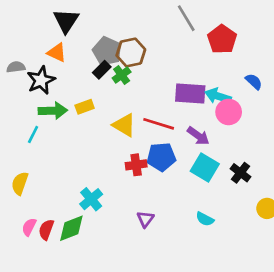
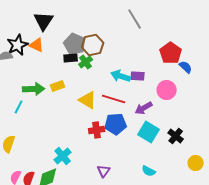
red pentagon: (222, 39) -> (171, 53), moved
black rectangle: (102, 70) -> (71, 58), turned 40
black star: (41, 80) -> (18, 45), moved
purple rectangle: (190, 93) -> (138, 76), size x0.6
cyan arrow: (218, 96) -> (121, 76), moved
purple arrow: (198, 136) -> (144, 108), turned 114

